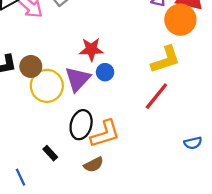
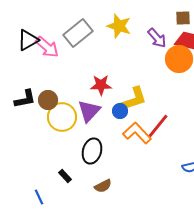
yellow L-shape: (166, 60) -> (134, 99), moved
blue circle: (105, 72) -> (120, 111), moved
orange L-shape: (105, 134) -> (137, 133), moved, turned -116

